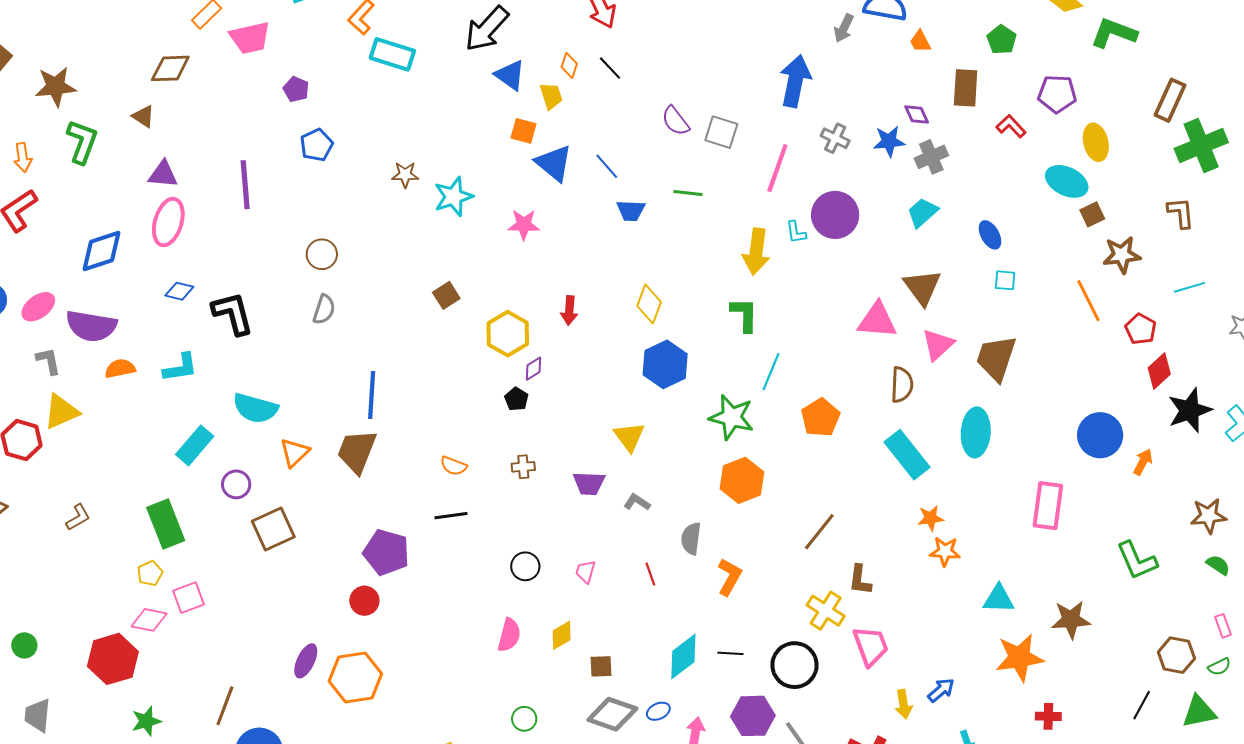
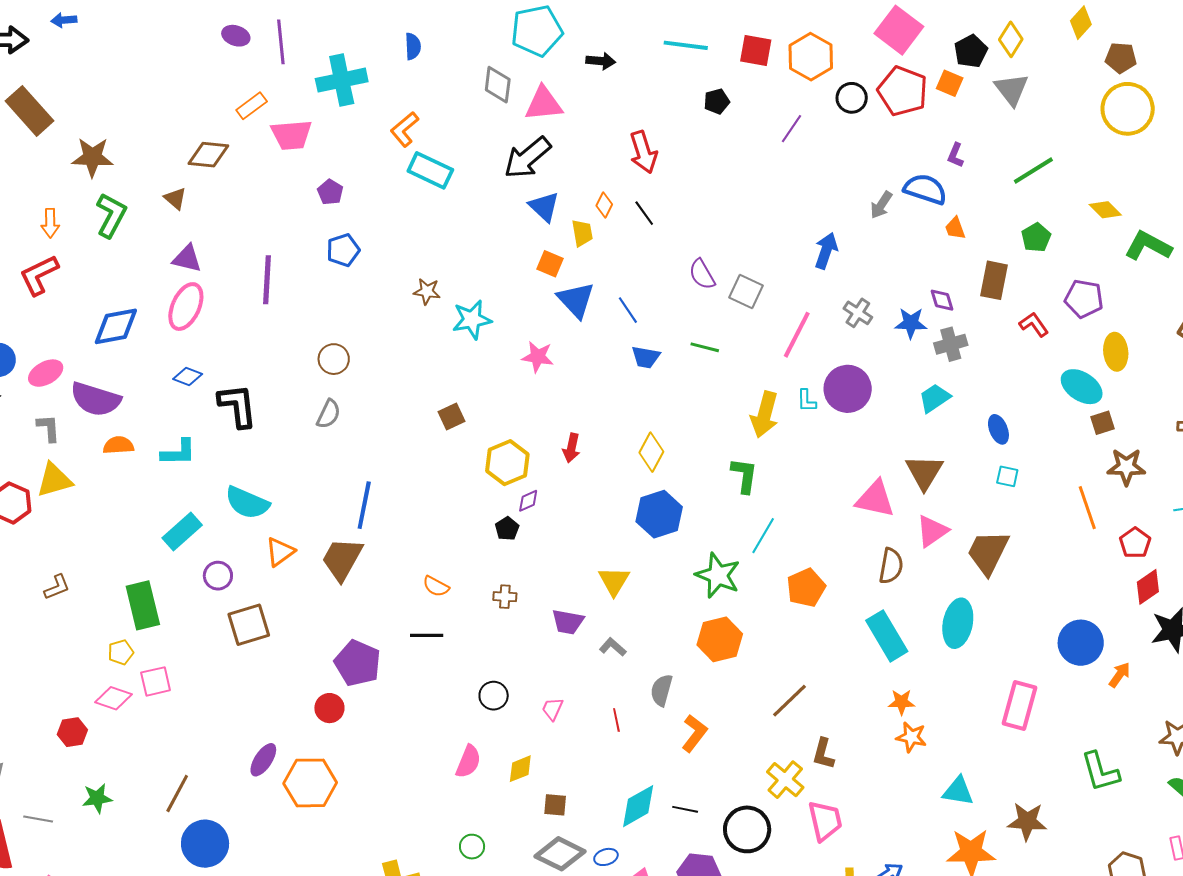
blue arrow: (795, 81) -> (826, 251), size x0.7
red hexagon: (113, 659) -> (72, 732), size x0.6

